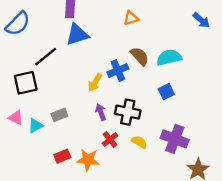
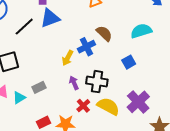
black line: (46, 57) -> (24, 27), moved
cyan semicircle: (169, 58) -> (141, 31), moved
purple cross: (175, 139) -> (138, 102), turned 30
yellow semicircle: (139, 142) -> (108, 106), size x1.6

